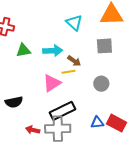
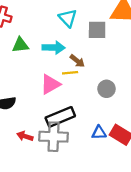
cyan triangle: (74, 23) -> (68, 18), moved
gray square: (104, 46) -> (97, 30), moved

